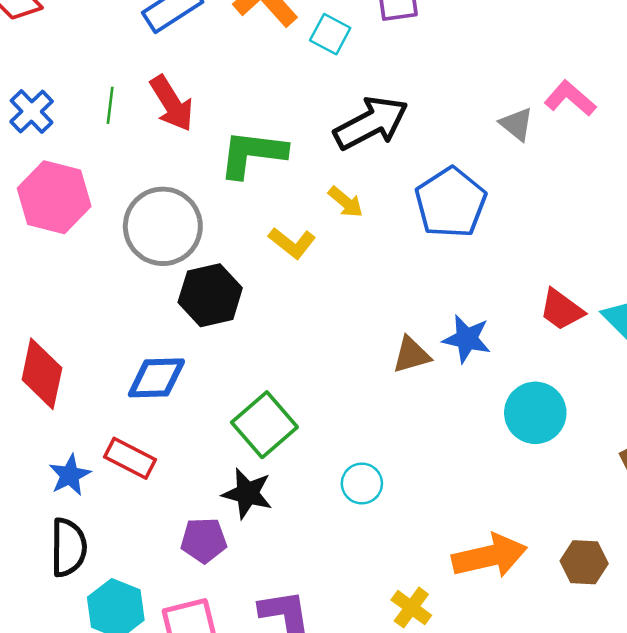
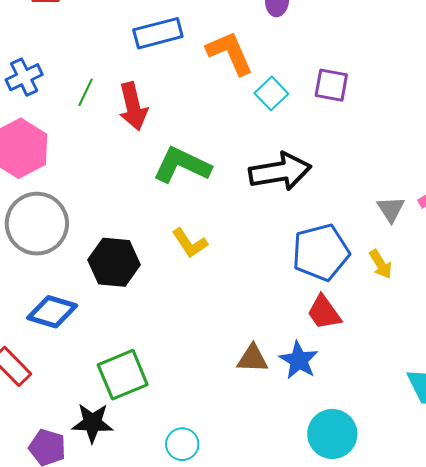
yellow arrow: (346, 202) -> (381, 264), moved
gray circle: (163, 226) -> (37, 224), moved
red trapezoid: (562, 310) -> (324, 312), moved
black star: (247, 493) -> (92, 423), turned -30

